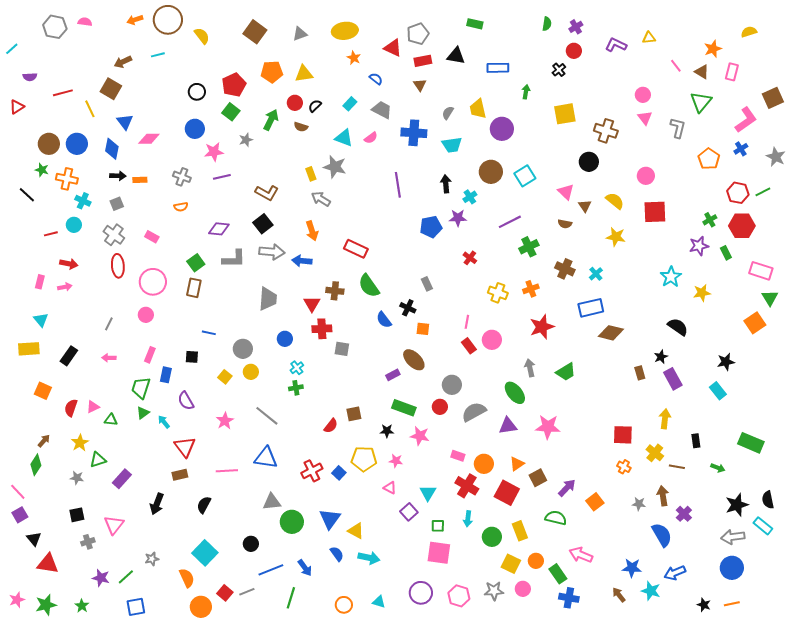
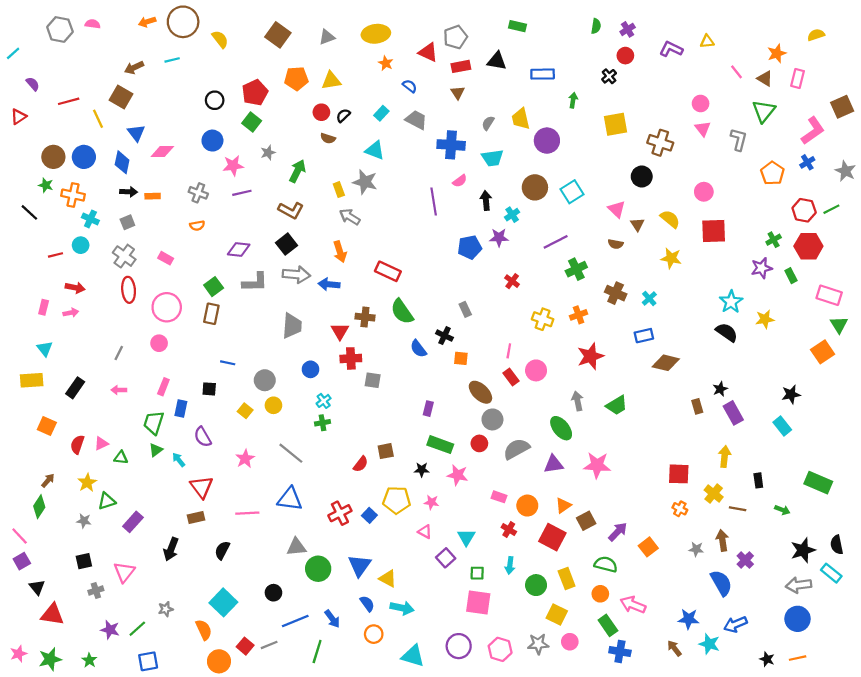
purple semicircle: (30, 77) -> (33, 84), turned -128
green arrow: (271, 120) -> (297, 171), moved
pink semicircle: (371, 138) -> (460, 181), moved
blue rectangle: (591, 308) -> (644, 336), size x0.7
black semicircle: (678, 327) -> (727, 332), moved
brown ellipse: (414, 360) -> (480, 392), moved
purple rectangle: (393, 375) -> (428, 409), turned -48
red cross: (467, 486) -> (509, 530), size x0.6
orange circle: (536, 561) -> (600, 594), moved
cyan triangle: (379, 602) -> (413, 656), size x1.6
orange circle: (344, 605) -> (374, 634), moved

